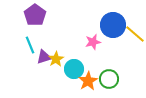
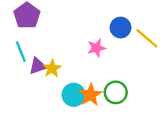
blue circle: (113, 25) -> (121, 28), size x0.7
cyan circle: (74, 69) -> (74, 95), moved

